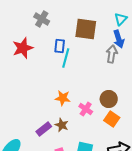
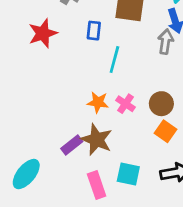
cyan line: (66, 58) -> (114, 60), moved
pink cross: (86, 109) -> (126, 104), moved
brown star: (62, 125) -> (97, 140), size x1.6

